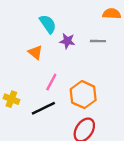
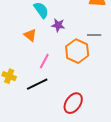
gray line: (98, 41) -> (94, 35), moved
orange hexagon: (83, 95) -> (77, 51), moved

